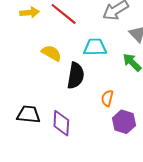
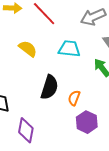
black semicircle: (76, 76) -> (49, 87), moved
purple diamond: (61, 123) -> (26, 130), moved

